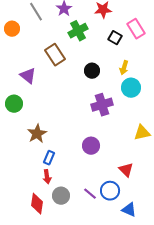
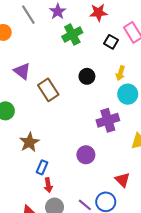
brown rectangle: (55, 55) -> (48, 90), moved
purple triangle: (28, 76) -> (22, 71), moved
purple cross: (102, 105) -> (108, 120), moved
red arrow: (47, 177) -> (48, 185), moved

